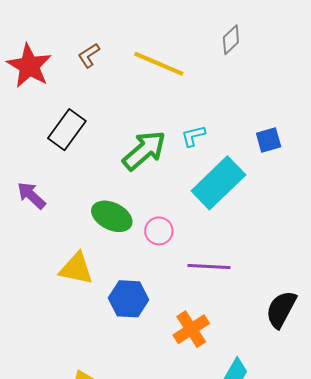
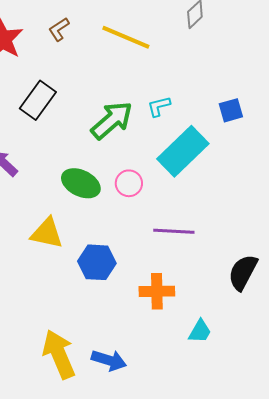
pink circle: (159, 231) -> (129, 183), moved
orange cross: (191, 329) -> (157, 291), turned 32

